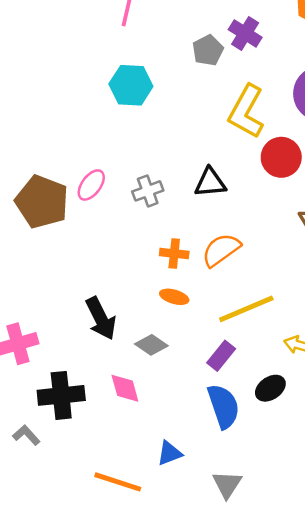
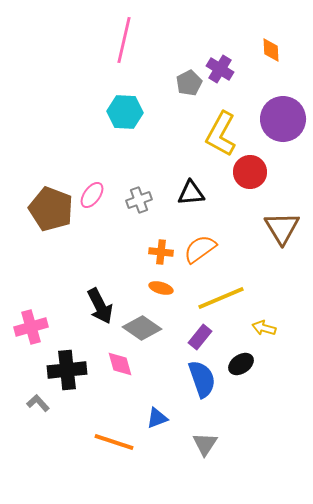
gray diamond: (151, 345) -> (142, 328), size x1.4

